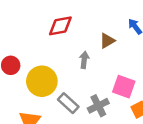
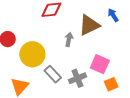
brown triangle: (107, 41) -> (89, 25), size x1.6

